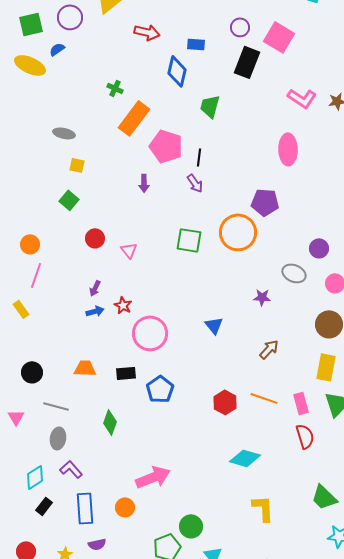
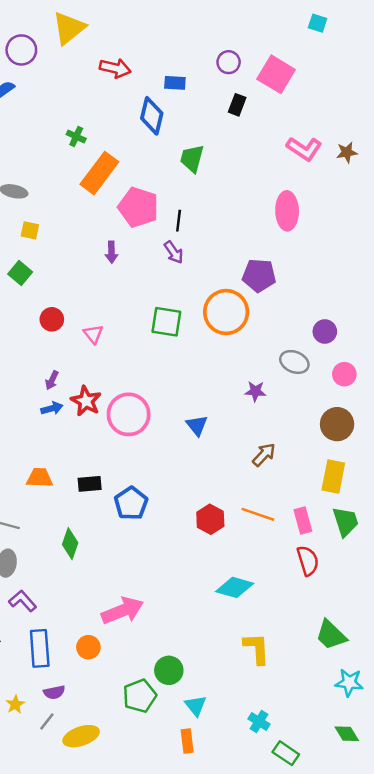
black rectangle: (247, 62) -> (237, 105), size x0.6
red star: (123, 305) -> (86, 401), size x1.4
pink circle: (150, 333) -> (129, 414), moved

